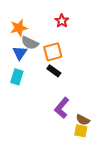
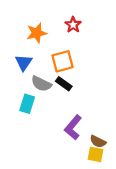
orange star: (19, 28) -> (37, 33), moved
gray semicircle: (30, 43) -> (41, 84), moved
cyan rectangle: (17, 77) -> (27, 104), moved

